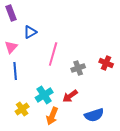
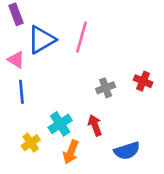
blue triangle: (30, 32) -> (41, 40), size x1.6
pink triangle: (11, 47) -> (16, 60), turned -40
pink line: (53, 54) -> (82, 37), moved
red arrow: (70, 96) -> (95, 125), turned 105

